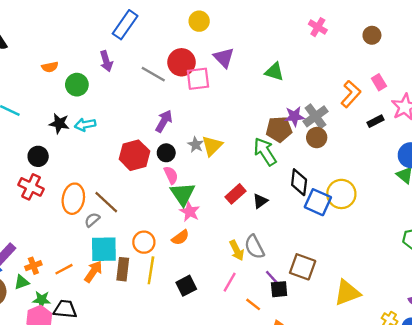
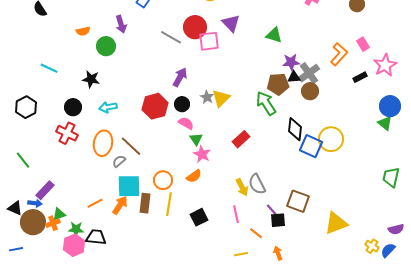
purple arrow: (106, 61) -> (121, 24), moved
purple star: (294, 116) -> (291, 62), moved
cyan arrow: (85, 125) -> (108, 107), moved
pink semicircle: (171, 175) -> (186, 123), turned -35
green triangle: (183, 194) -> (196, 139), size x0.6
black triangle: (260, 201) -> (294, 77), moved, turned 32
orange cross: (33, 266) -> (53, 223), moved
pink line: (230, 282) -> (236, 214), turned -42

